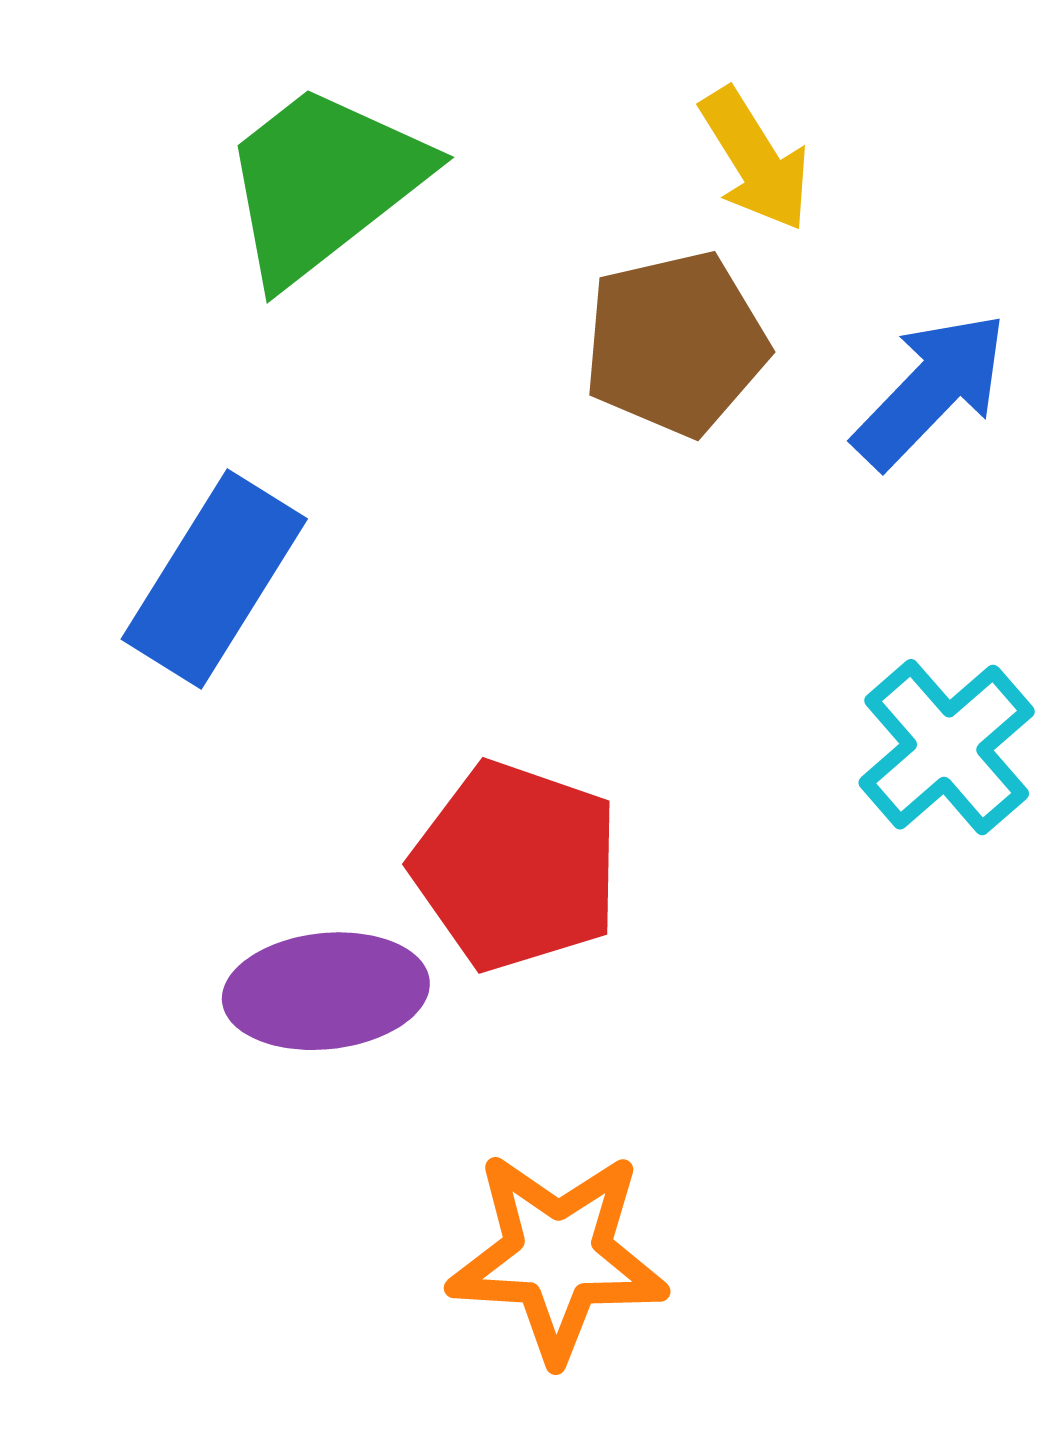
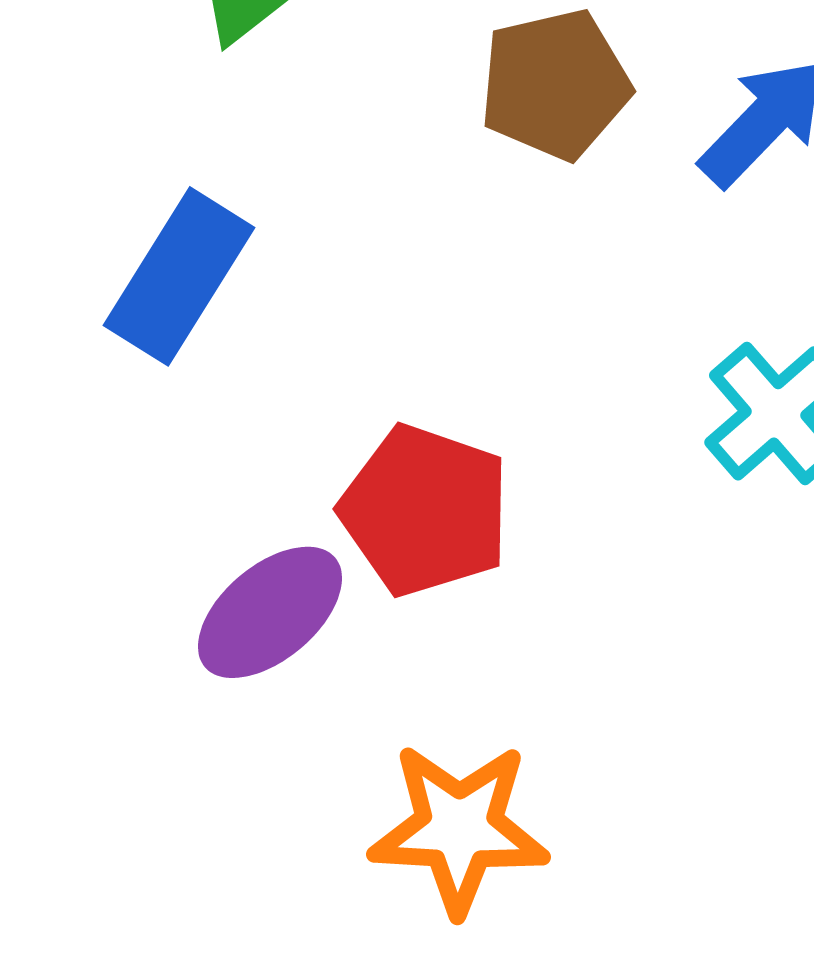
purple ellipse: (326, 991) -> (270, 612), turned -34

